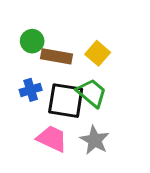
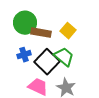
green circle: (32, 41) -> (25, 23), size x1.5
black square: (66, 101) -> (47, 62), turned 35

